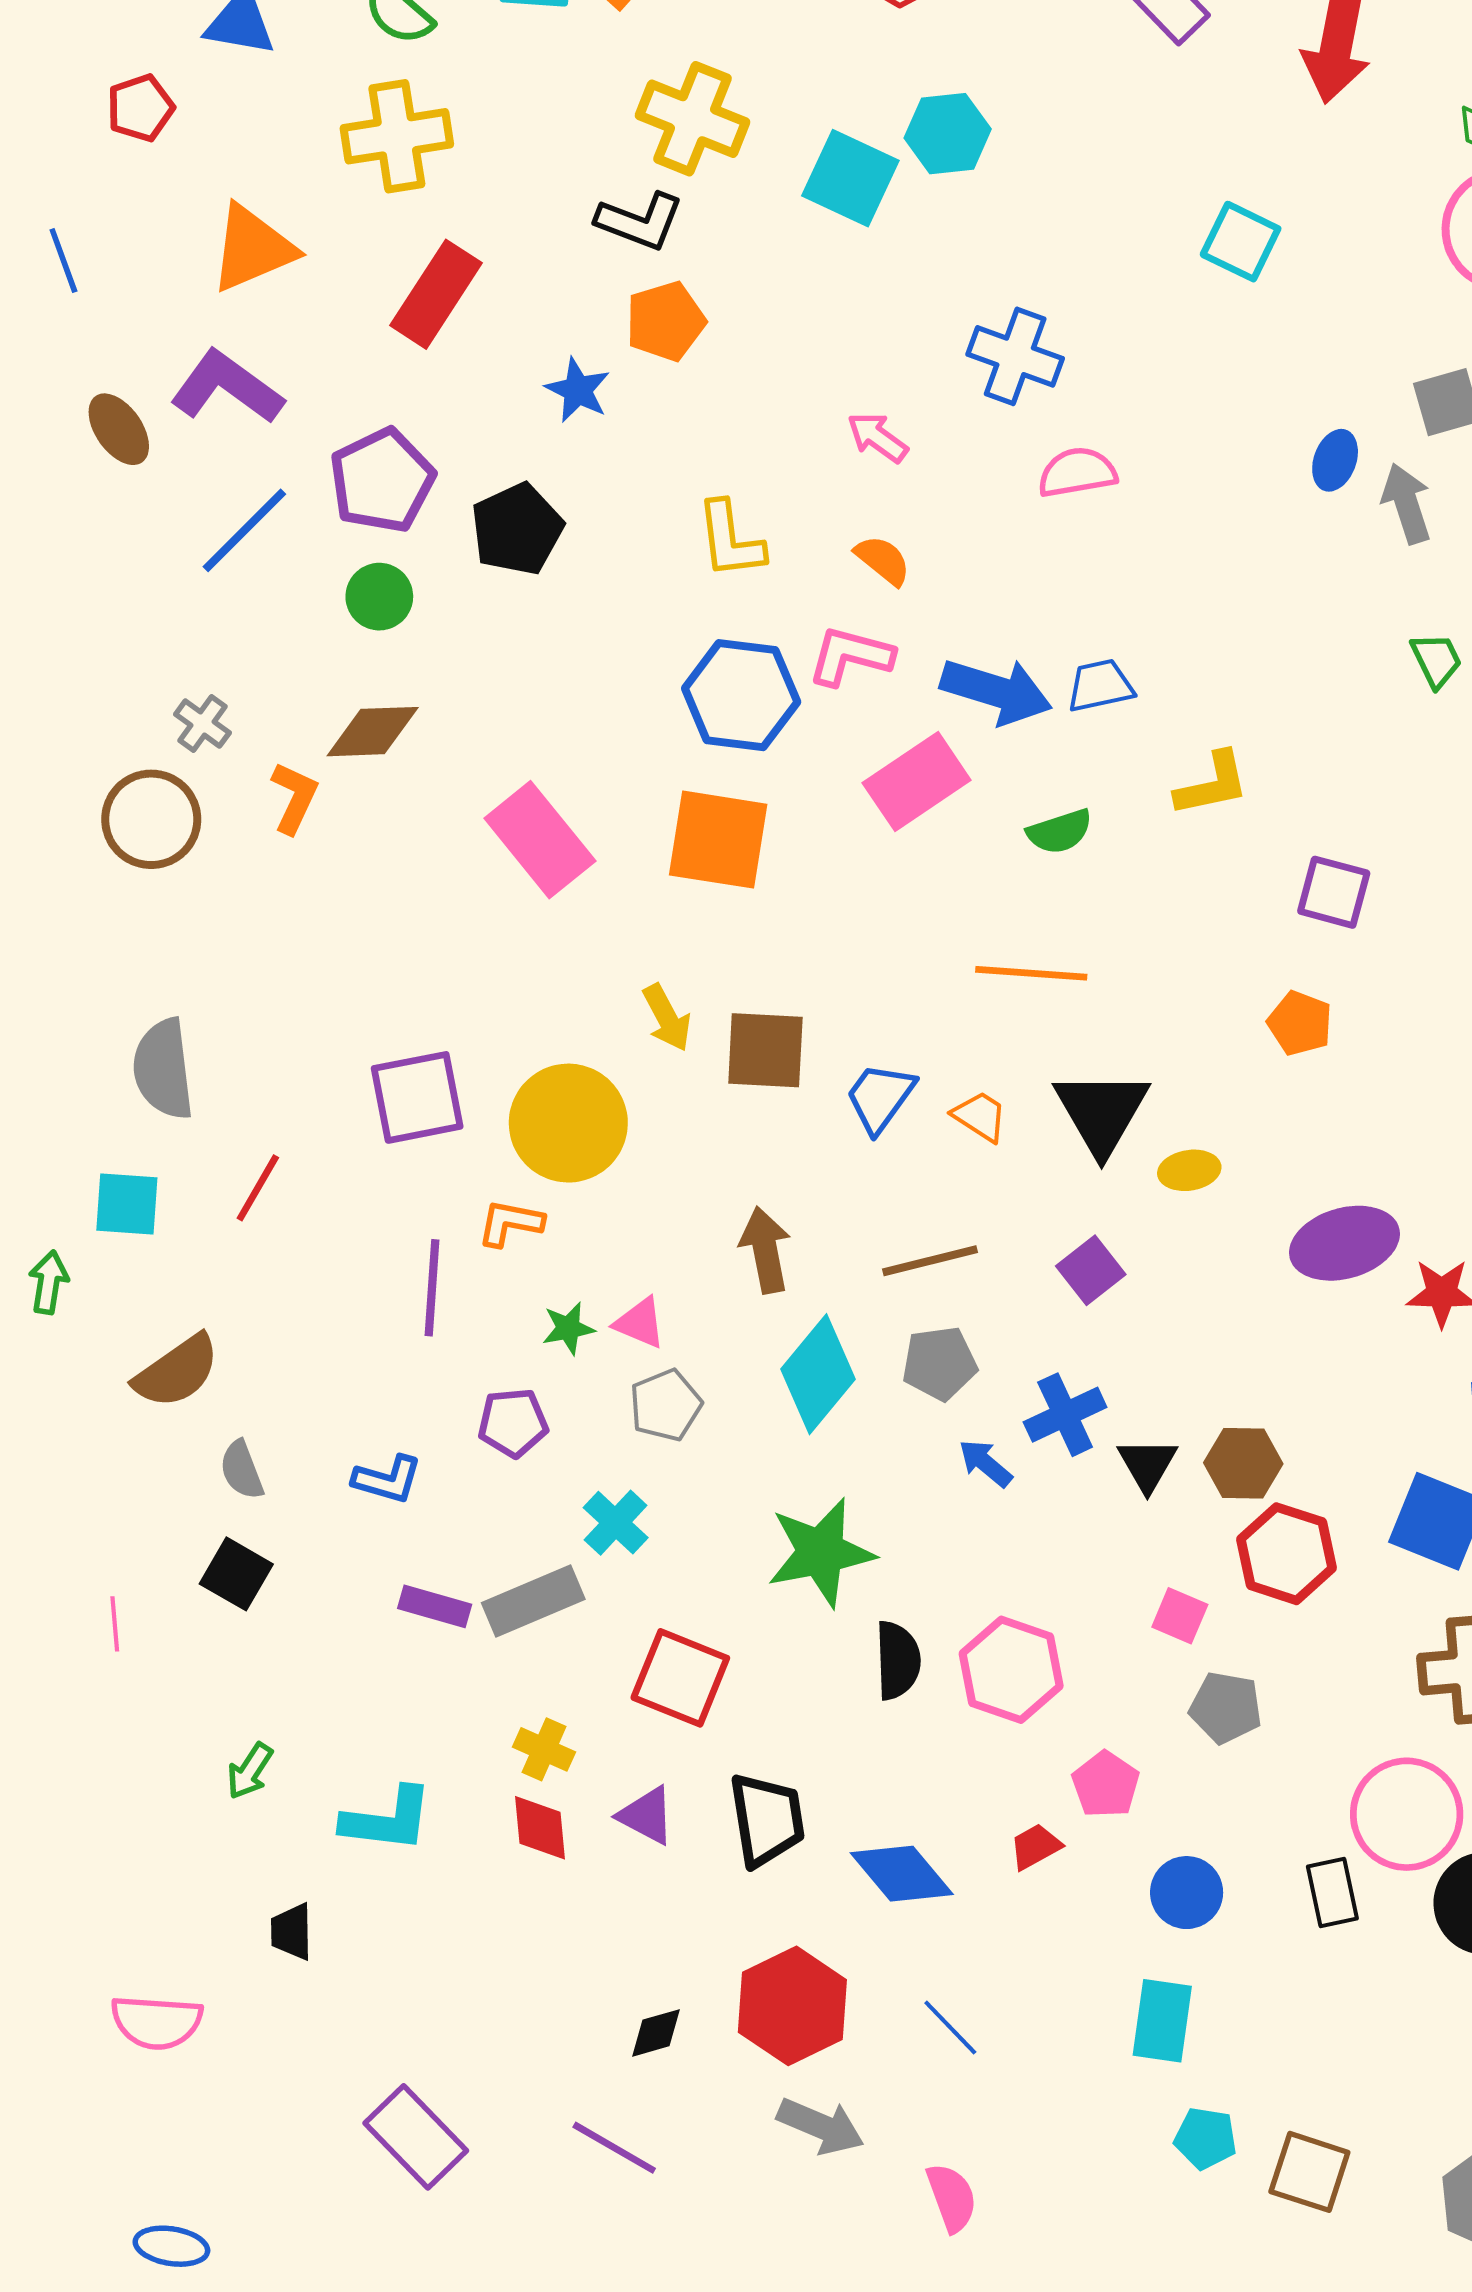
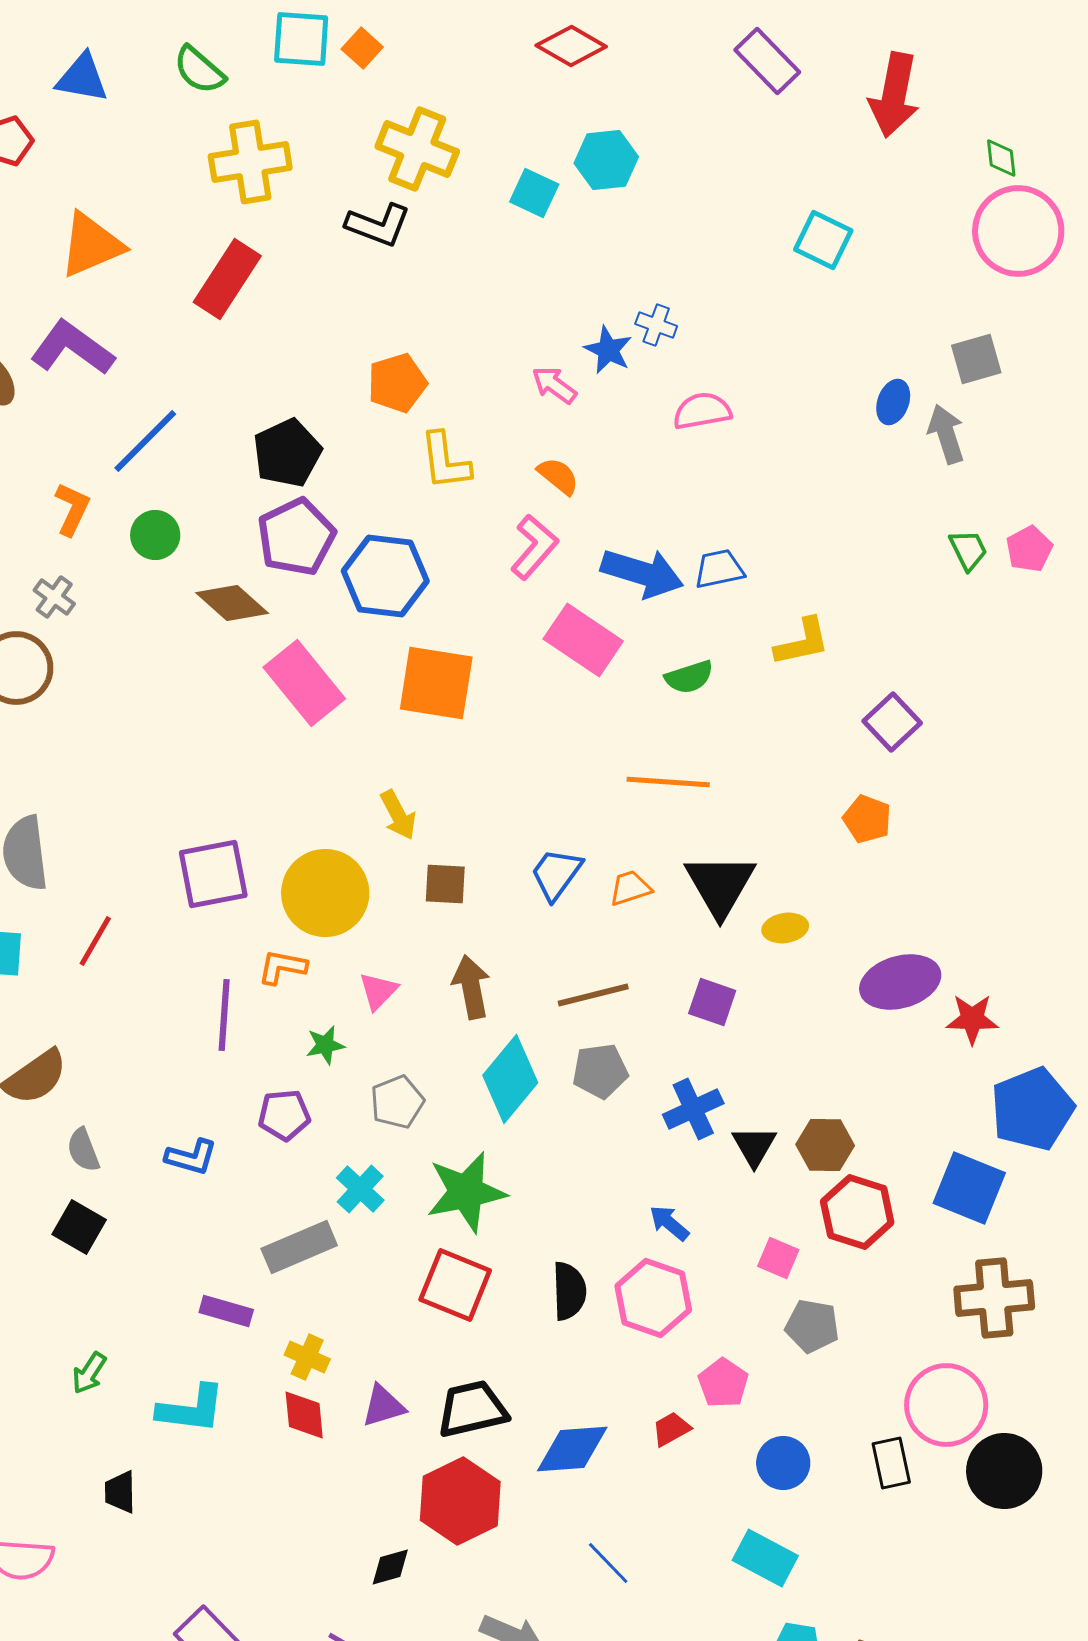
yellow cross: (397, 136) -> (250, 162), moved
cyan square: (850, 178) -> (534, 193), size x0.7
orange pentagon: (665, 321) -> (397, 383), moved
blue cross: (1015, 356) -> (656, 325), size x0.6
blue star: (578, 390) -> (608, 350), moved
purple pentagon: (382, 481) -> (296, 537), moved
blue line: (244, 530) -> (145, 441), moved
green circle: (379, 597) -> (155, 535), moved
pink L-shape: (850, 656) -> (534, 547), turned 116
blue hexagon: (741, 695) -> (385, 576), moved
brown diamond: (373, 732) -> (232, 603), moved, turned 44
pink rectangle: (917, 782) -> (583, 640), turned 68
orange L-shape: (294, 798) -> (72, 509), moved
purple square: (1334, 892) -> (892, 722), turned 32
brown square: (765, 1050) -> (445, 884), moved, size x0.7
orange trapezoid: (980, 1116) -> (630, 888), turned -51
purple square: (1091, 1270) -> (712, 1002), turned -33
pink triangle: (640, 1323) -> (378, 991), moved, turned 51
blue arrow: (985, 1463) -> (669, 1223), moved
green star: (821, 1552) -> (466, 1192), moved
purple rectangle: (435, 1606) -> (226, 1311), moved
red square: (680, 1678) -> (455, 1285), moved
purple triangle: (647, 1816) -> (383, 1406), turned -45
black trapezoid: (767, 1820) -> (472, 1409), turned -94
blue diamond: (902, 1874) -> (572, 1449), turned -54
red hexagon: (792, 2006) -> (460, 1501), moved
cyan rectangle: (1162, 2021) -> (765, 1558), turned -70

